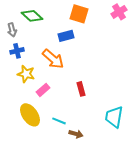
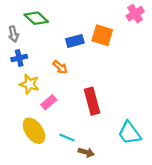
orange square: (79, 14) -> (102, 35), moved
orange arrow: (53, 59) -> (60, 67), size x0.6
red rectangle: (81, 89) -> (92, 101), size x1.6
cyan trapezoid: (114, 117) -> (129, 133), turned -45

